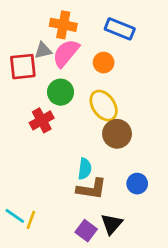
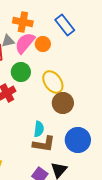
blue rectangle: (120, 29) -> (65, 25), turned 30
orange circle: (104, 63) -> (43, 44), moved
blue circle: (137, 184) -> (78, 140), size x1.6

